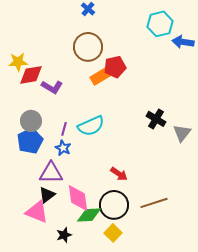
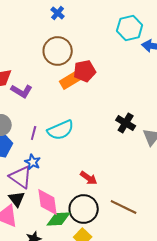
blue star: (63, 148) -> (33, 162), moved
purple triangle: (51, 173) -> (21, 177), turned 35
black triangle: (47, 195) -> (17, 199), turned -30
brown line: (154, 203) -> (124, 207), turned 44

